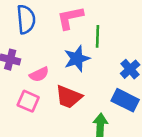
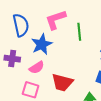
blue star: (77, 59) -> (42, 44), moved

